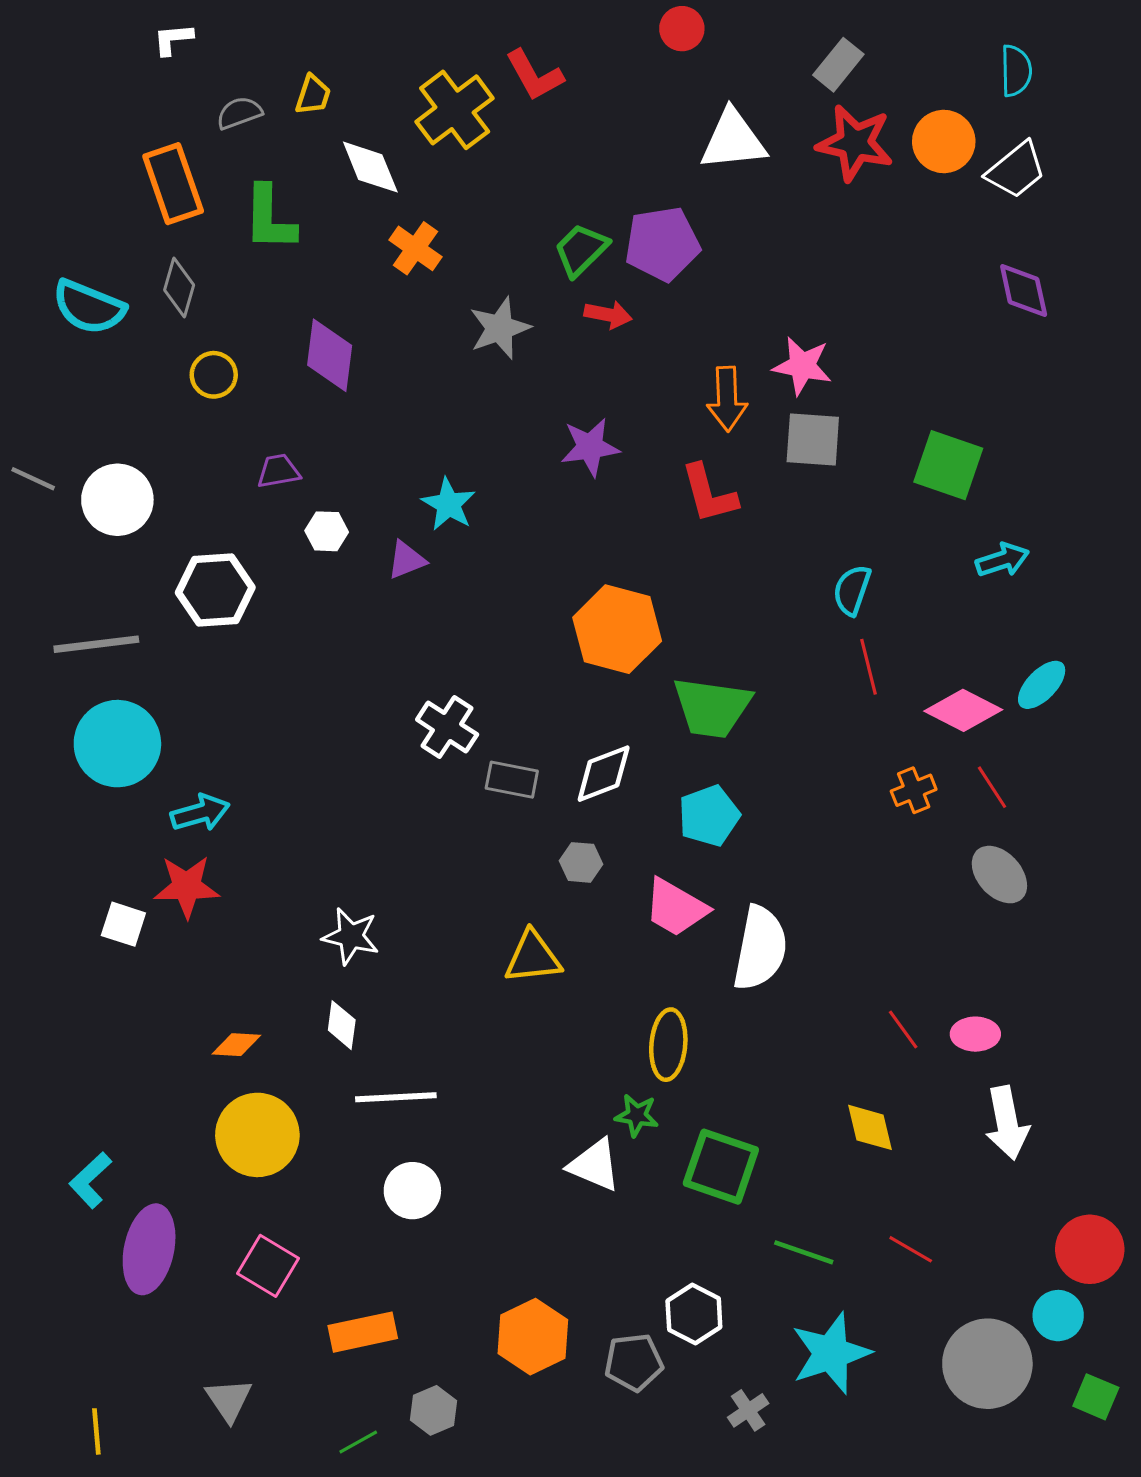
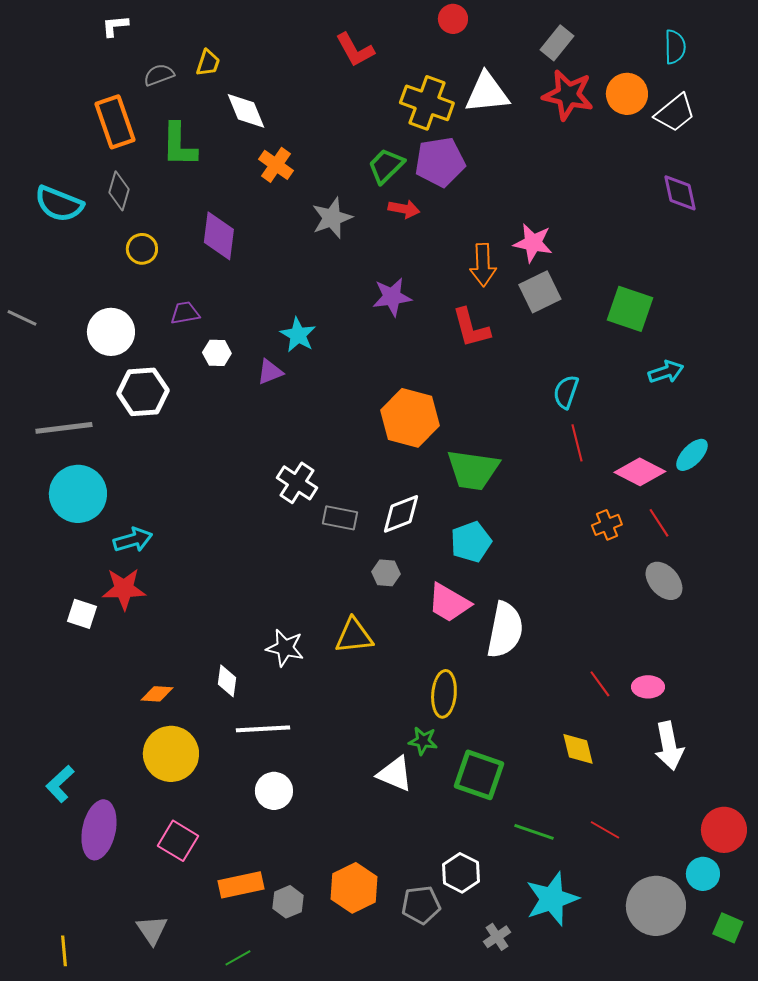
yellow cross: (455, 110) -> (427, 103), moved, turned -33
gray square: (813, 440) -> (540, 292), turned -30
white circle: (117, 500) -> (111, 332), moved
white star: (351, 936) -> (285, 648), moved
gray hexagon: (433, 1410) -> (288, 902), moved

